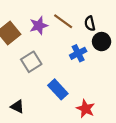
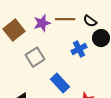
brown line: (63, 21) -> (65, 19), turned -36
black semicircle: (90, 23) -> (90, 21), turned -40

